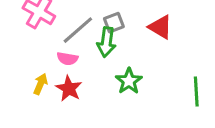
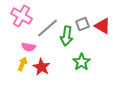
gray square: (114, 23) -> (83, 24), moved
pink semicircle: (67, 59) -> (29, 47), moved

